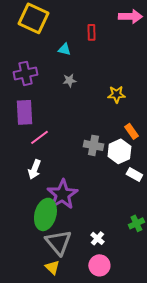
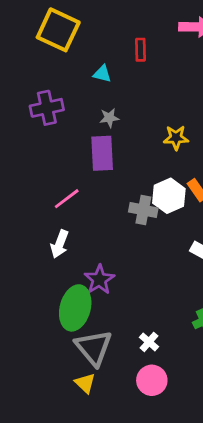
purple rectangle: (24, 112) -> (102, 153), moved
white hexagon: (119, 151) -> (169, 196), moved
purple star: (62, 194) -> (99, 280), size x0.7

